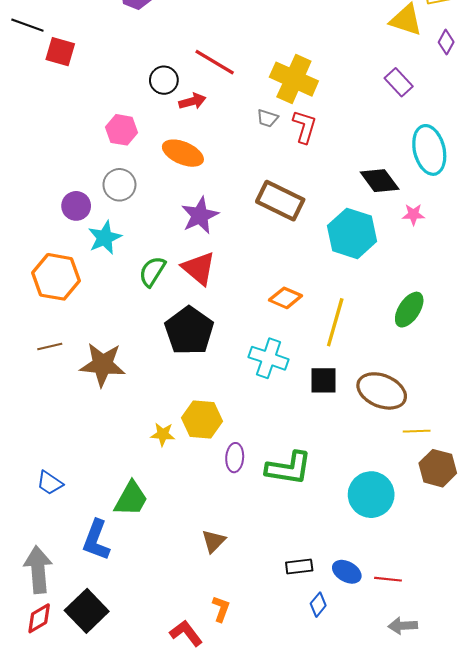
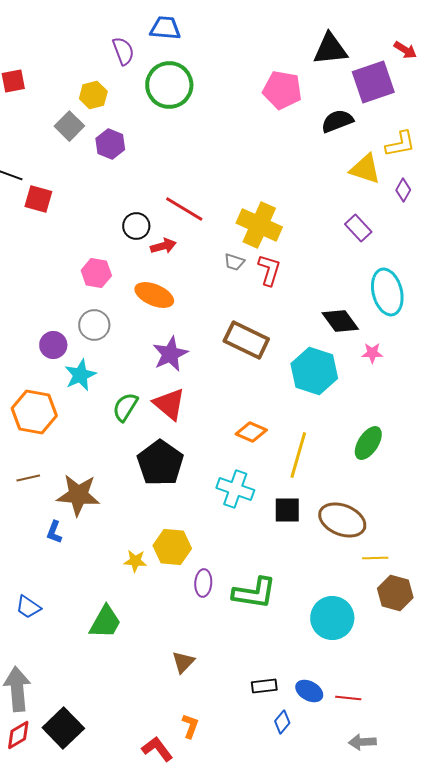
blue L-shape: (96, 540) -> (54, 532), moved, size x0.6

